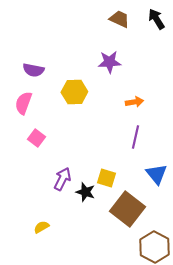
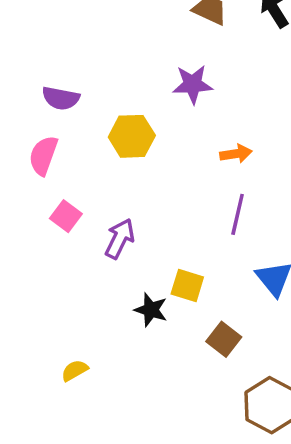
purple arrow: (62, 179) -> (120, 239), moved
brown square: (127, 209) -> (224, 339), size x0.6

